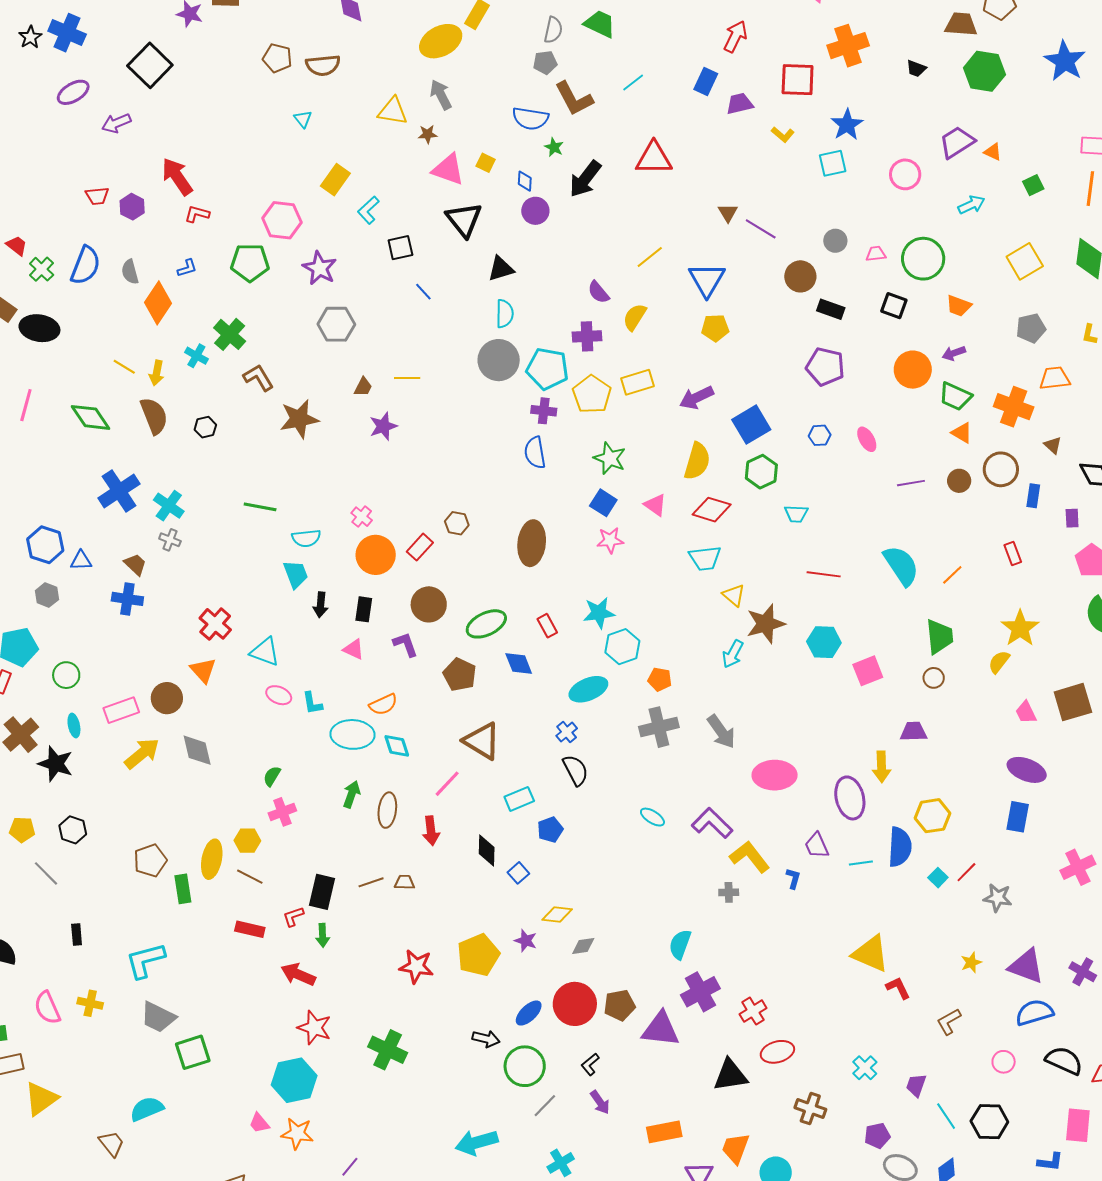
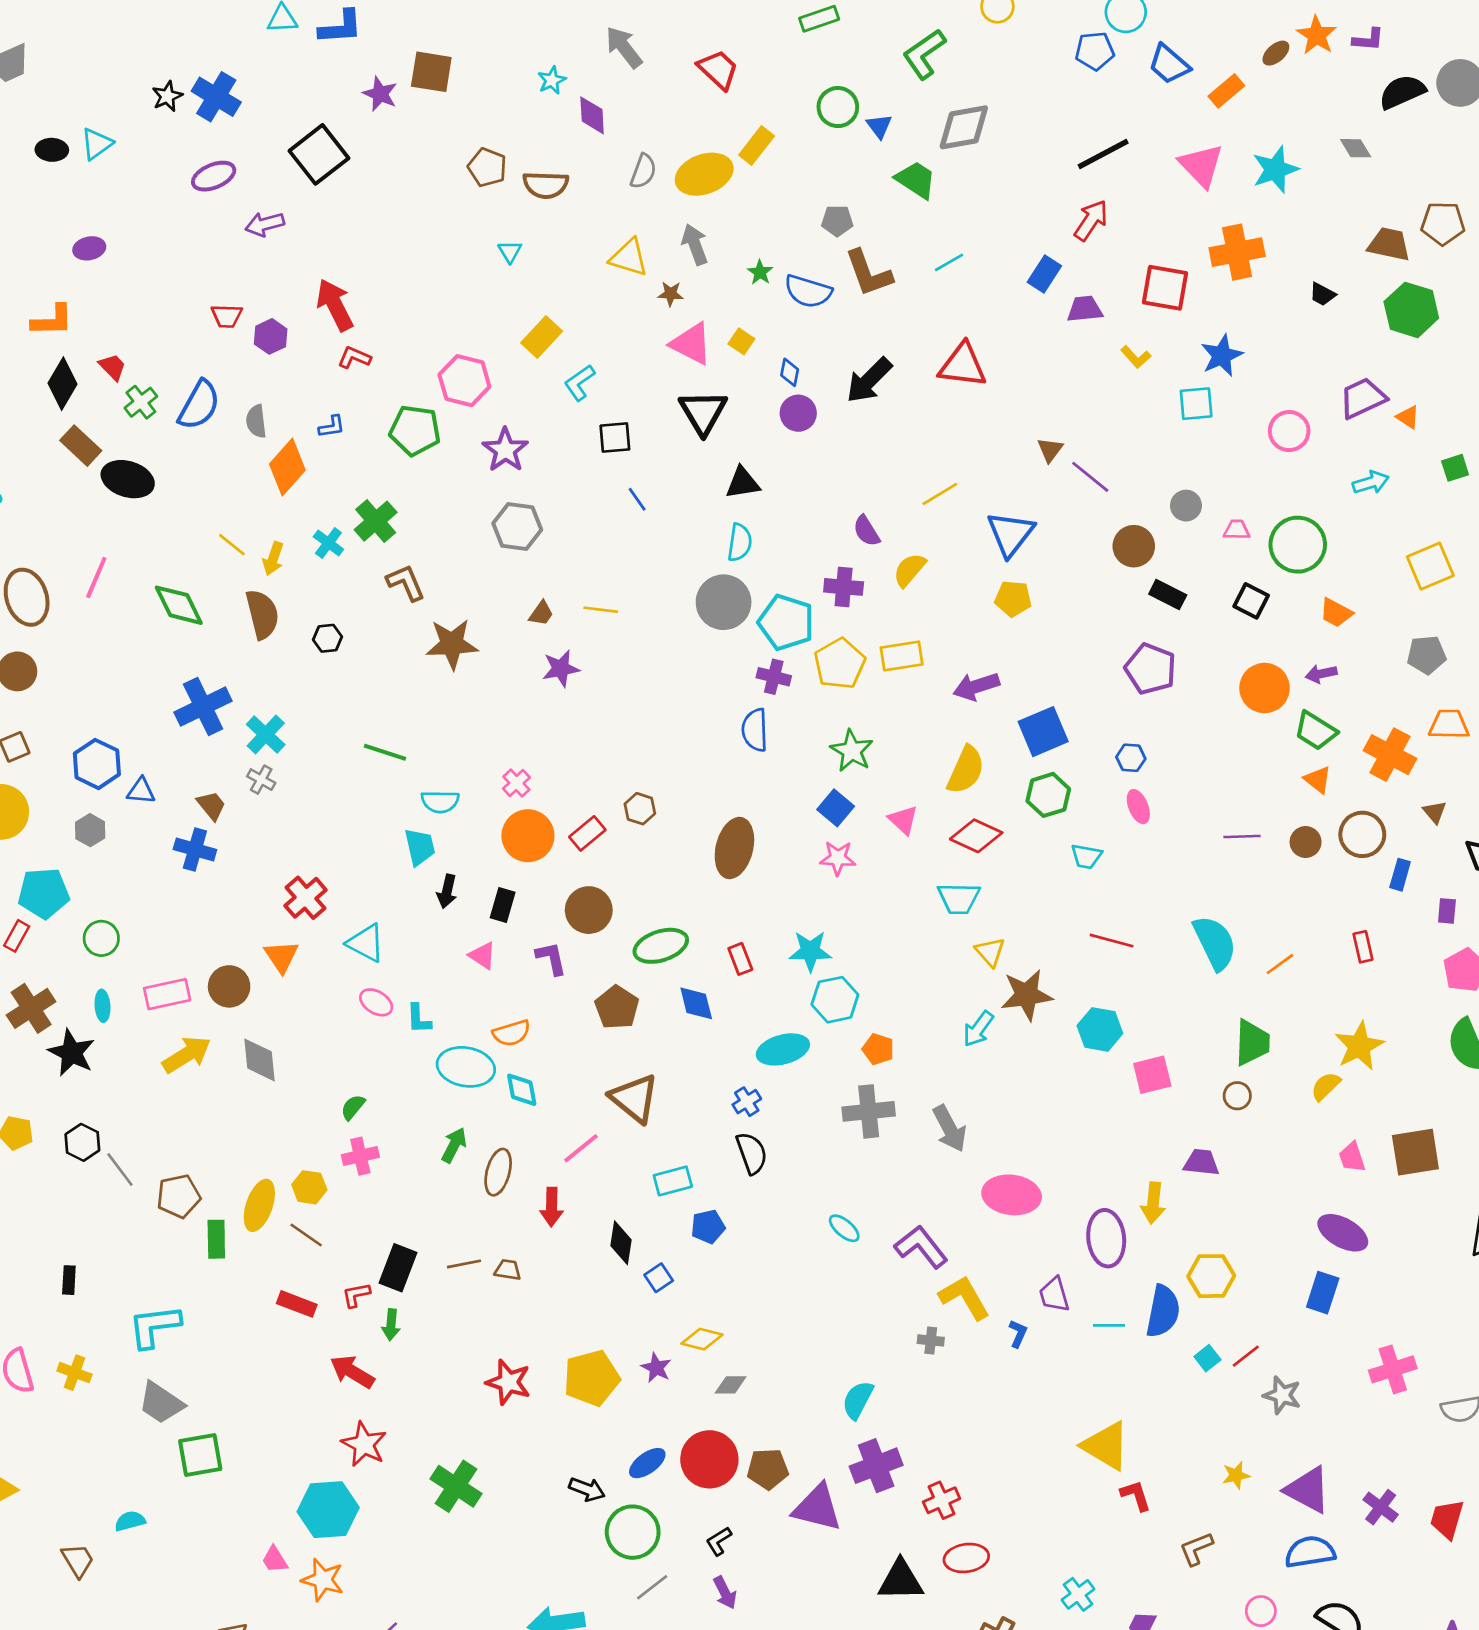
gray semicircle: (553, 30) -> (643, 171), moved
green star: (554, 147) -> (760, 272), moved
pink ellipse: (867, 439) -> (1138, 807), moved
gray line: (46, 873) -> (120, 1169), moved
cyan semicircle: (147, 1109) -> (130, 1521), size x0.7

